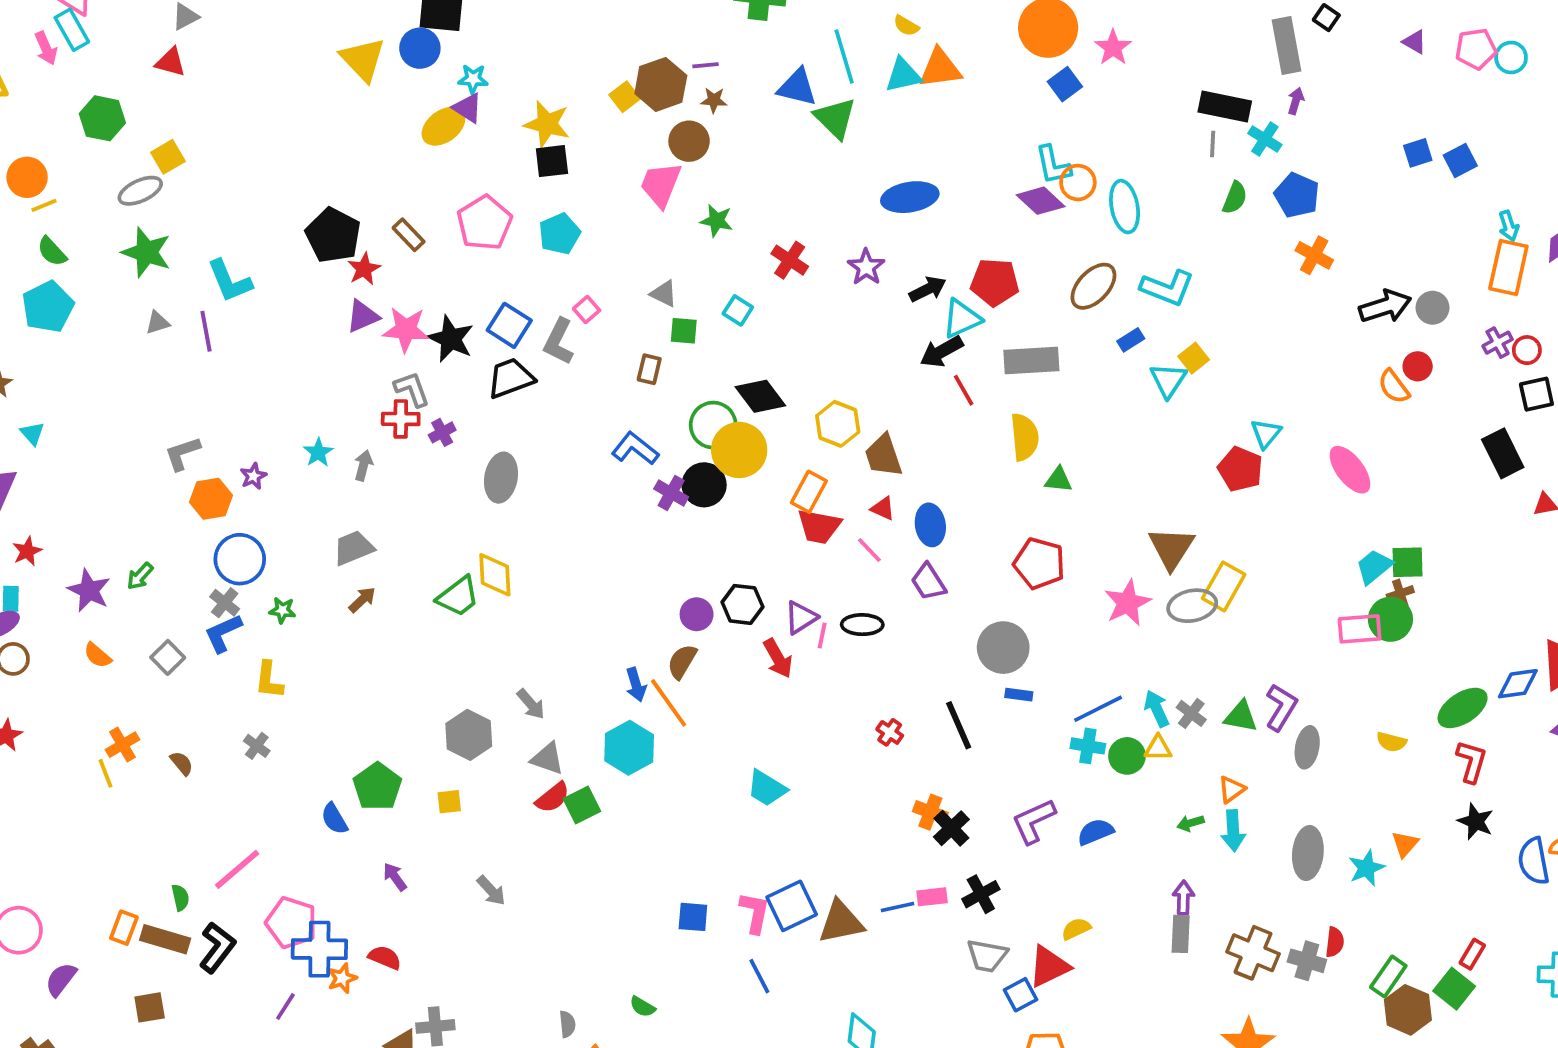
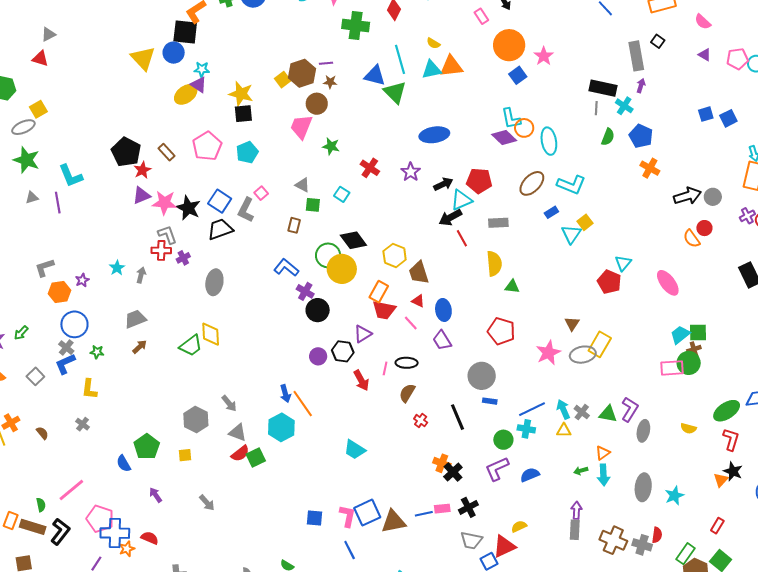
gray rectangle: (1031, 361) -> (498, 223), size x0.7
black circle: (704, 485) -> (318, 310), moved
brown triangle: (1171, 548) -> (572, 324), size x0.6
purple triangle: (801, 618) -> (363, 334), moved
brown semicircle: (682, 662) -> (407, 393), moved
green circle: (1127, 756) -> (503, 440), moved
orange triangle: (1405, 844) -> (721, 480), moved
red rectangle: (1472, 954) -> (717, 526), moved

